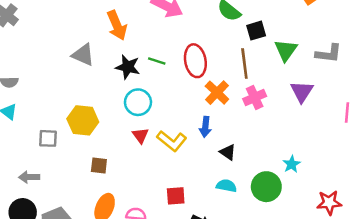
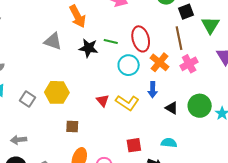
cyan circle: (138, 102) -> (129, 65), moved
gray square: (48, 138) -> (28, 99), moved, turned 35
cyan semicircle: (226, 186) -> (169, 143), moved
green circle: (266, 187) -> (200, 106), moved

